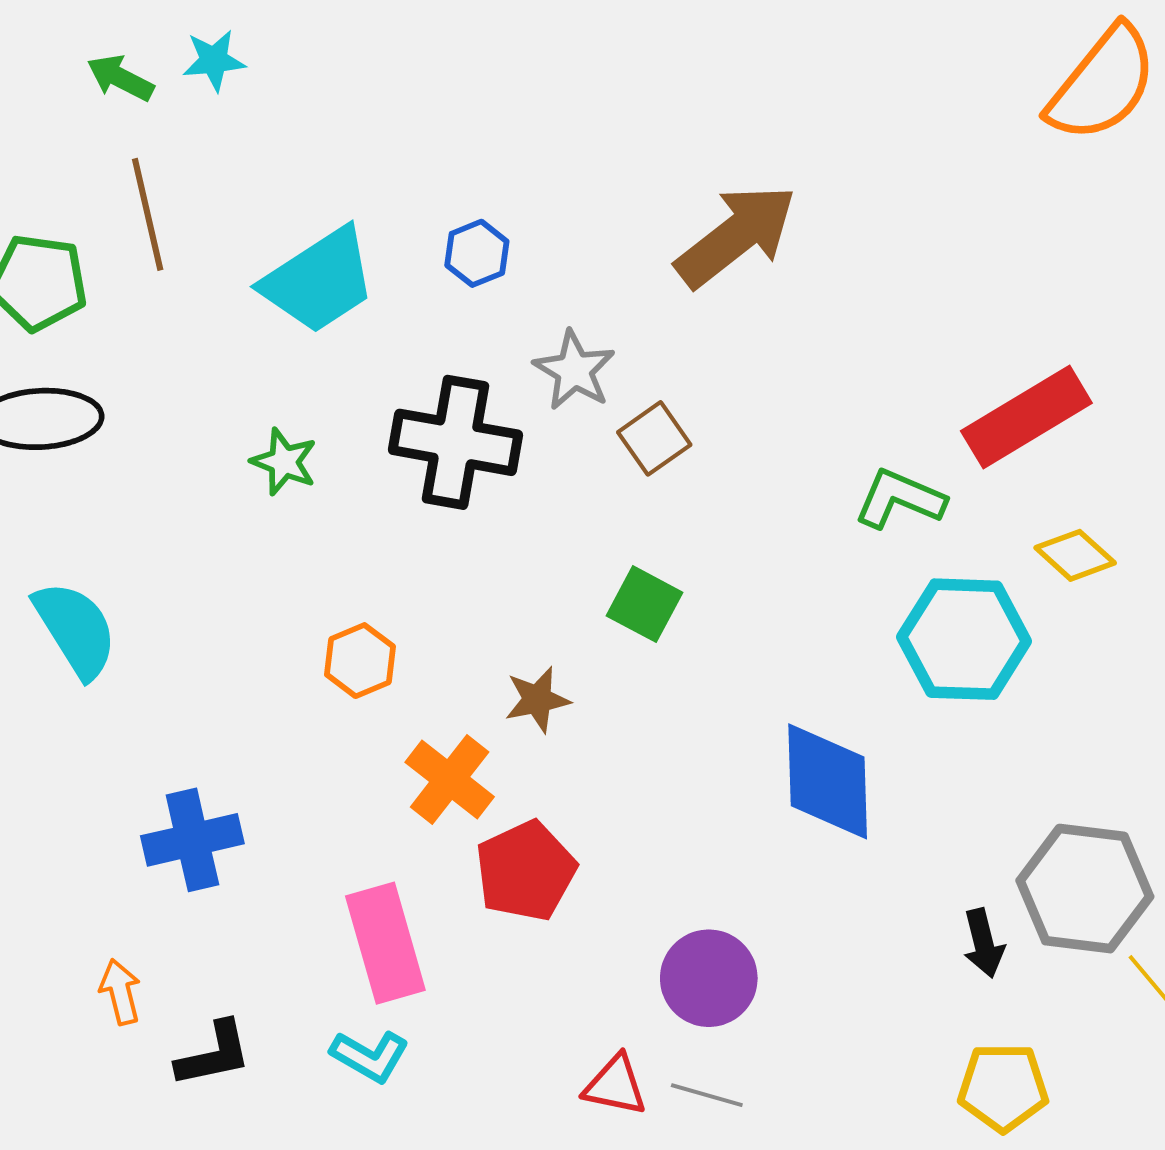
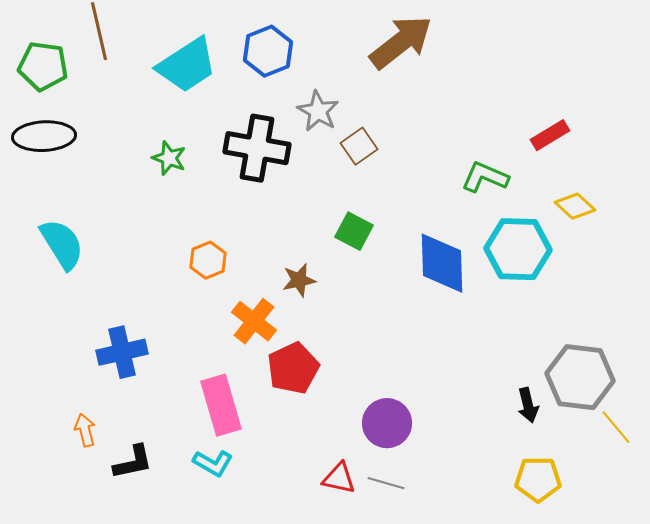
blue hexagon: (477, 253) -> (268, 51), size x1.5
red rectangle: (1026, 417) -> (550, 135), size x0.6
blue diamond: (828, 781) -> (442, 263), moved

